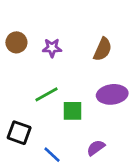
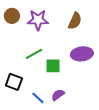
purple star: (52, 48) -> (38, 20), size x1.5
purple semicircle: (96, 148) -> (58, 95), moved

